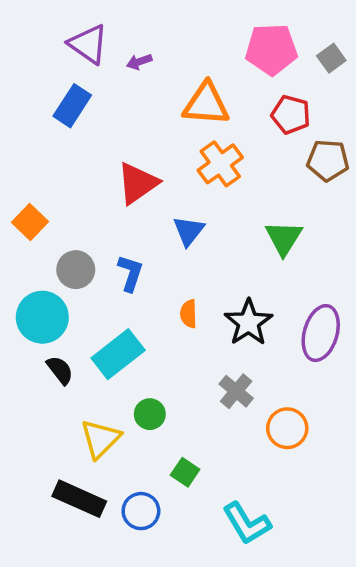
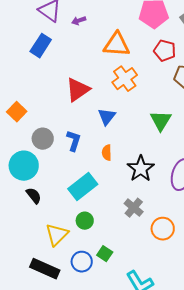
orange semicircle: (189, 314) -> (107, 153), moved
cyan rectangle: (118, 354) -> (83, 187), moved
blue circle: (141, 511) -> (82, 262), moved

